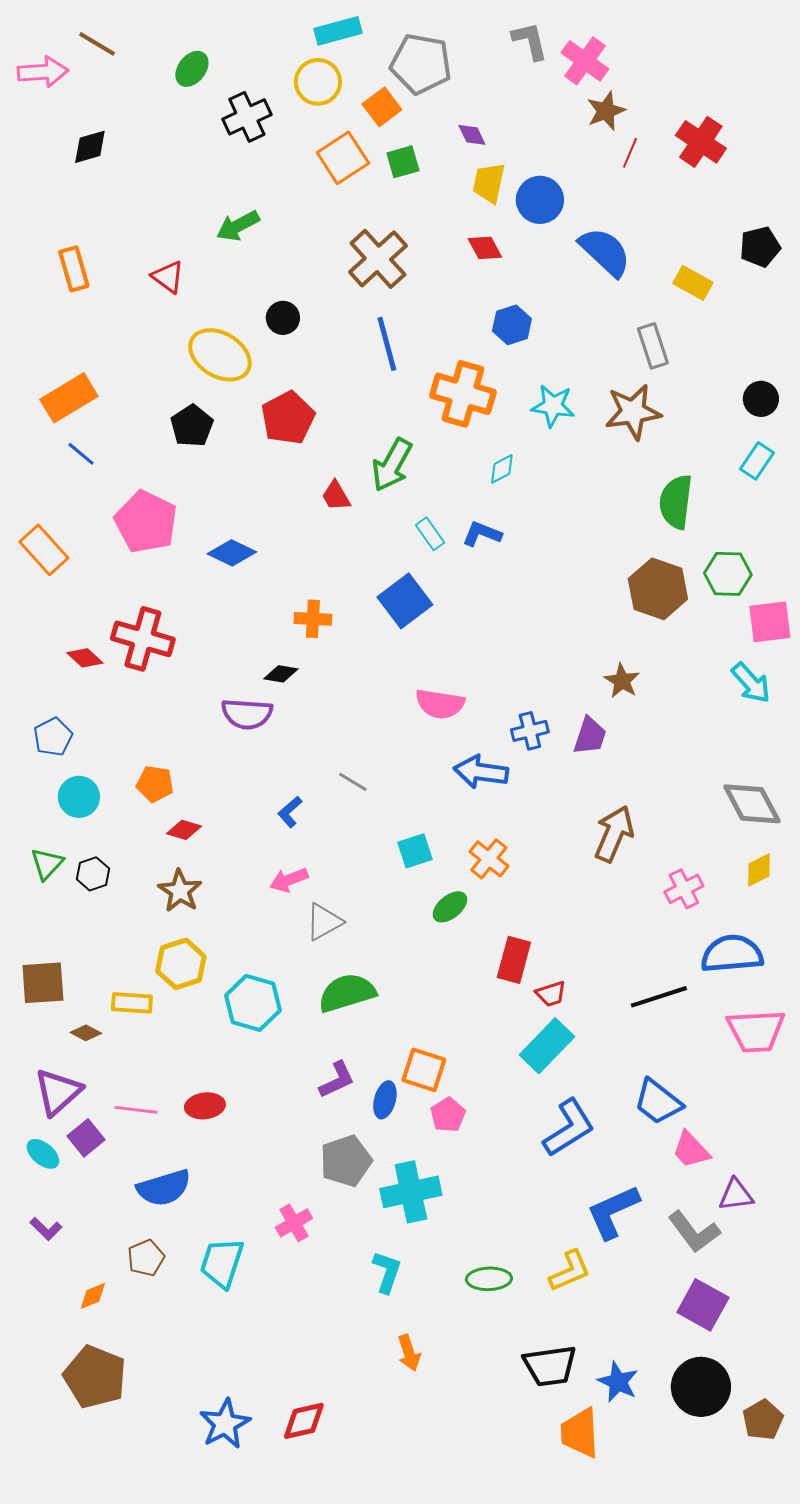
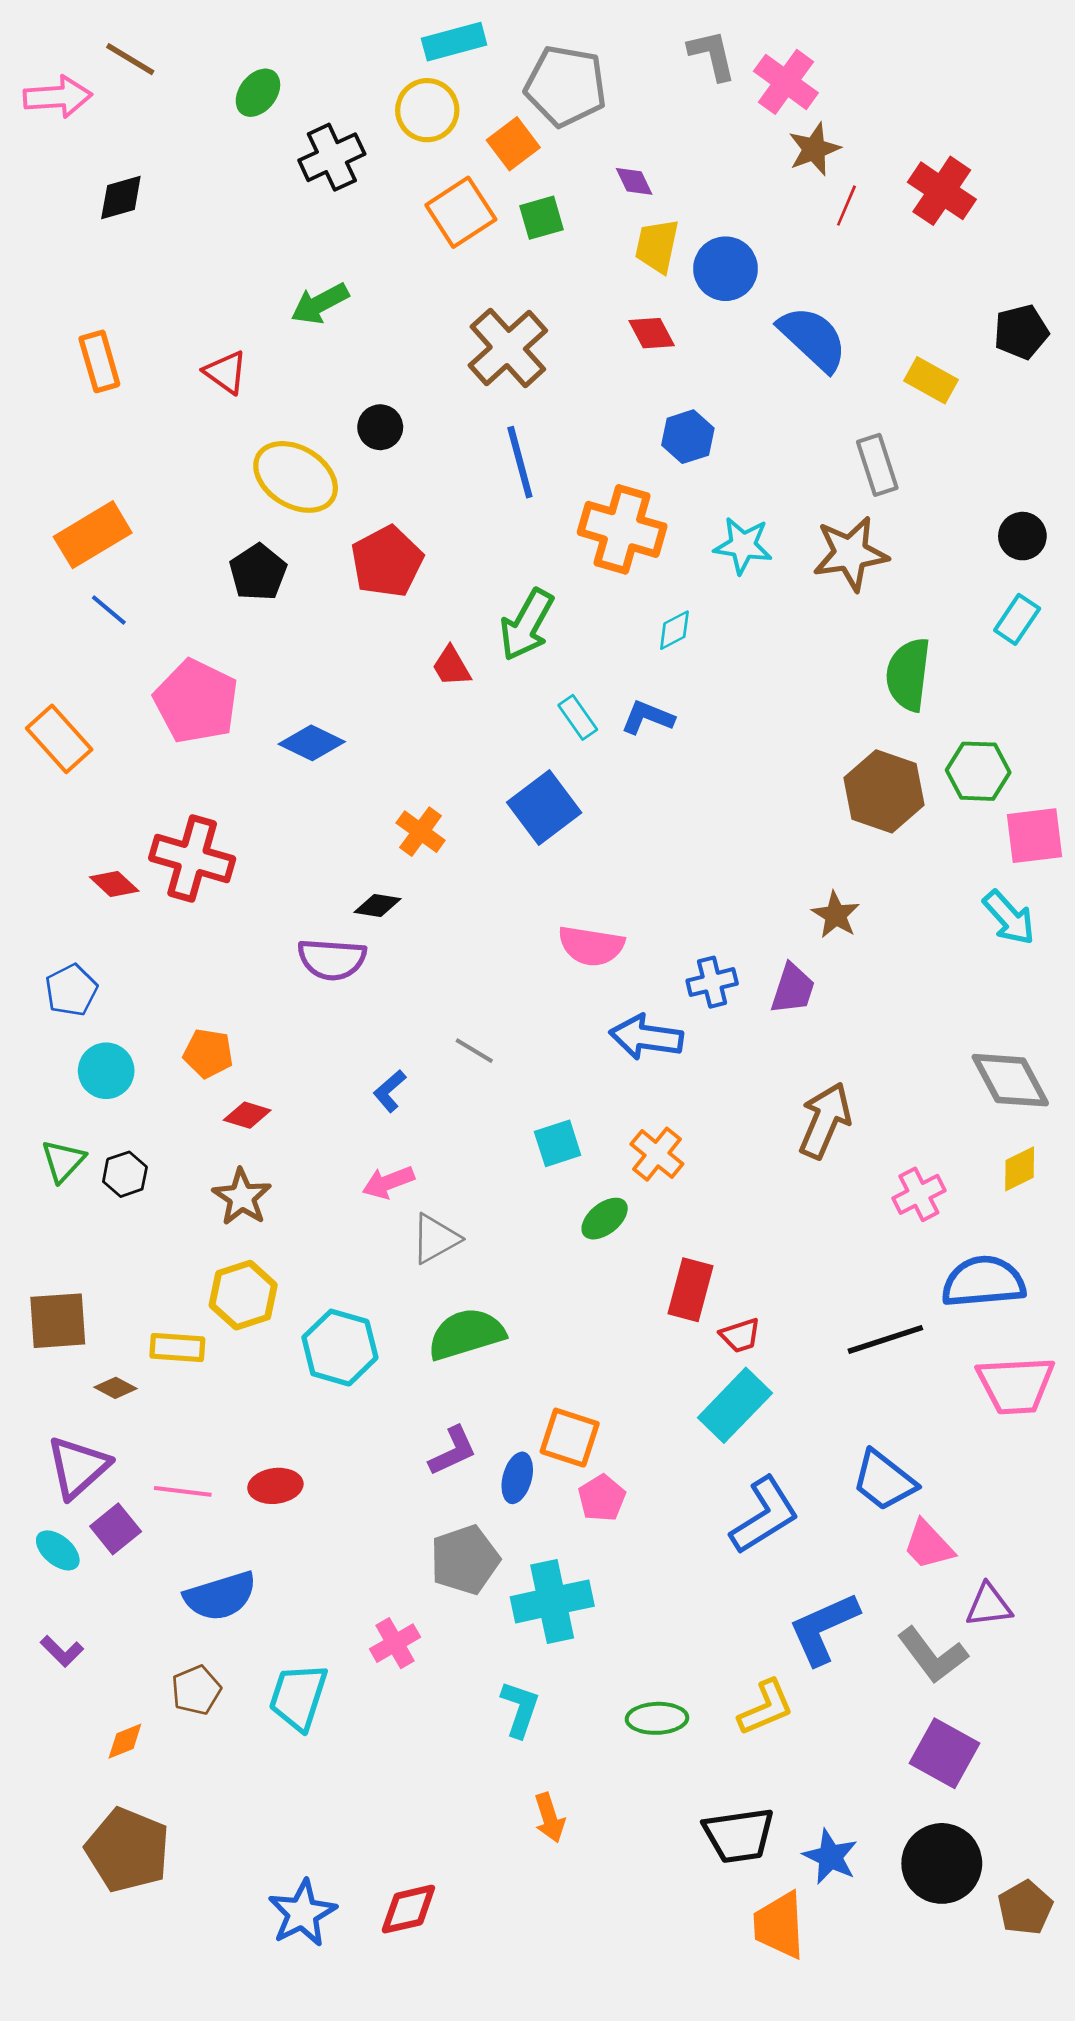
orange cross: (313, 619) -> (421, 832), turned 33

